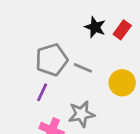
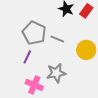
gray pentagon: (52, 60) -> (34, 33), turned -30

